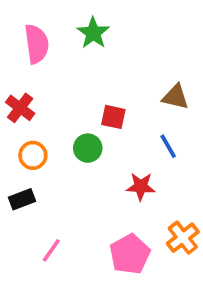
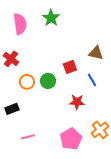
red square: (113, 117) -> (70, 67), moved, turned -32
orange circle: (33, 155) -> (27, 82), moved
pink line: (51, 250) -> (28, 137), turned 40

